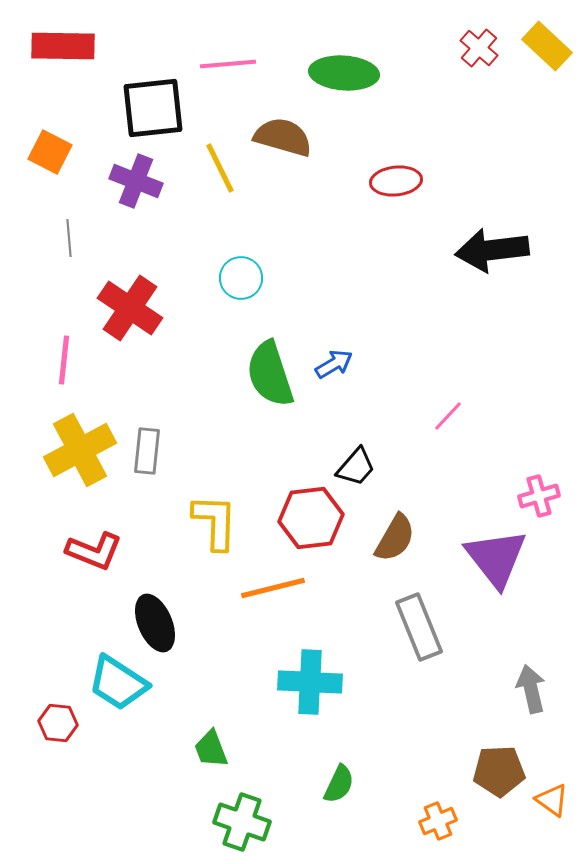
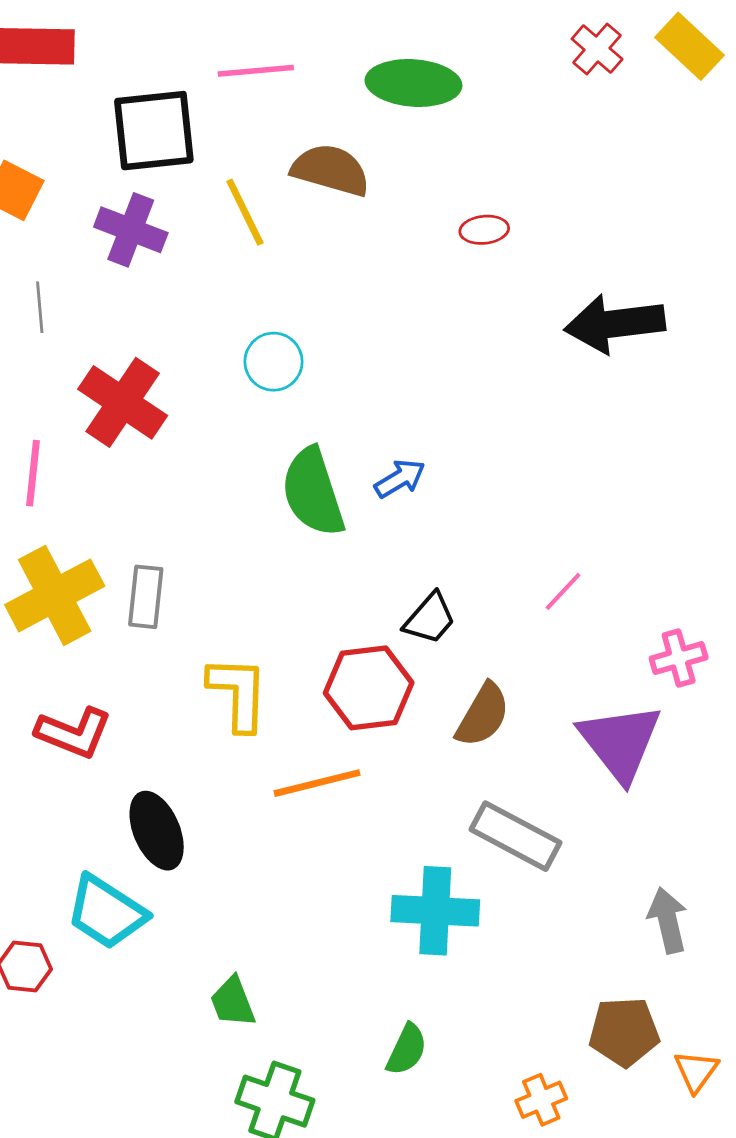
red ellipse: (396, 181) -> (484, 230), size x0.7
pink line: (448, 416) -> (563, 591), moved
gray rectangle: (419, 627) -> (515, 836), turned -40
cyan cross: (310, 682) -> (435, 911), moved
orange triangle: (552, 800) -> (696, 1071), turned 30

